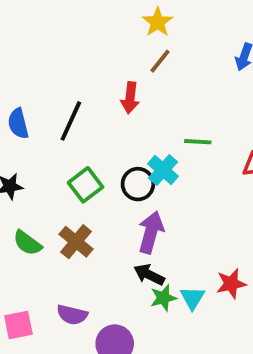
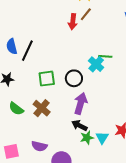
red arrow: (130, 98) -> (73, 22), moved
black line: (71, 121) -> (27, 51), moved
cyan cross: (163, 170) -> (96, 64), moved
green square: (86, 185) -> (47, 79), turned 30

